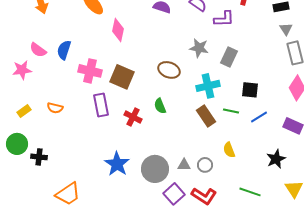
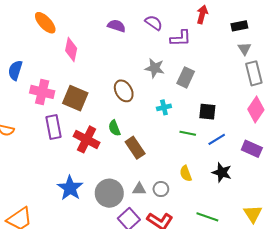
brown ellipse: (169, 70) -> (124, 91), turned 40
cyan cross: (208, 86) -> (164, 107), size x0.6
brown rectangle: (206, 116) -> (135, 148), moved
red cross: (133, 117) -> (87, 139), size x1.4
black star: (276, 159) -> (222, 172), moved, turned -30

